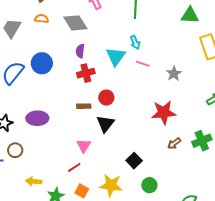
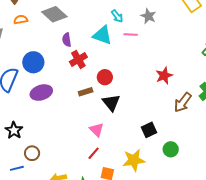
cyan triangle: (116, 56) -> (102, 35), turned -30
gray star: (174, 74) -> (148, 16), moved
red star: (164, 112) -> (164, 76), size x0.7
purple ellipse: (37, 118) -> (41, 93), moved
brown arrow: (174, 143) -> (183, 102), size x1.5
black square: (134, 161) -> (149, 130), turned 35

